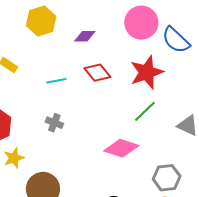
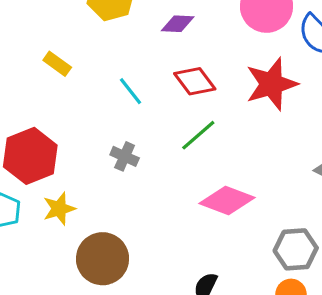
cyan line: (56, 81) -> (130, 91), turned 60
green line: (145, 111) -> (198, 135), moved

